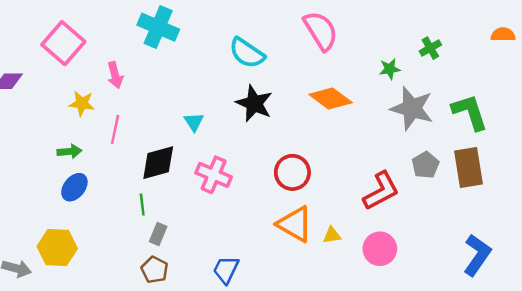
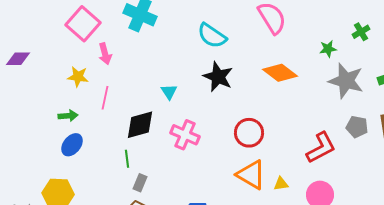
pink square: (63, 43) -> (83, 24), moved
gray pentagon: (425, 165) -> (357, 127), turned -30

